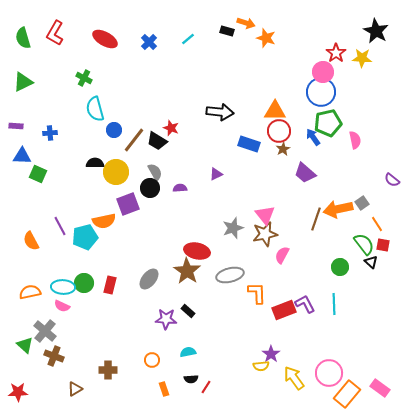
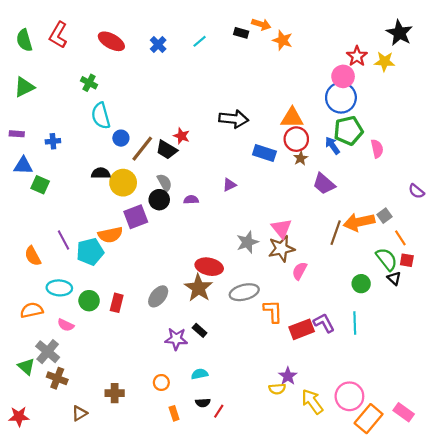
cyan ellipse: (63, 287) -> (59, 288), moved

